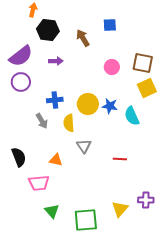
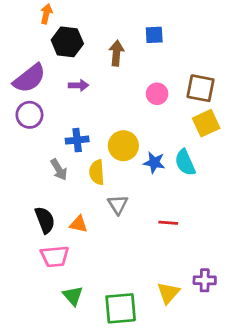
brown arrow: (83, 38) -> (116, 53), turned 36
blue star: (110, 106) -> (154, 162), moved
black semicircle: (19, 157) -> (45, 220), moved

